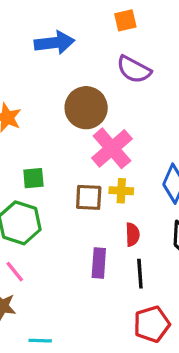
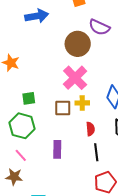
purple semicircle: (134, 69) -> (99, 27), moved
brown circle: (86, 108) -> (78, 44), moved
purple rectangle: (99, 263) -> (57, 149), moved

